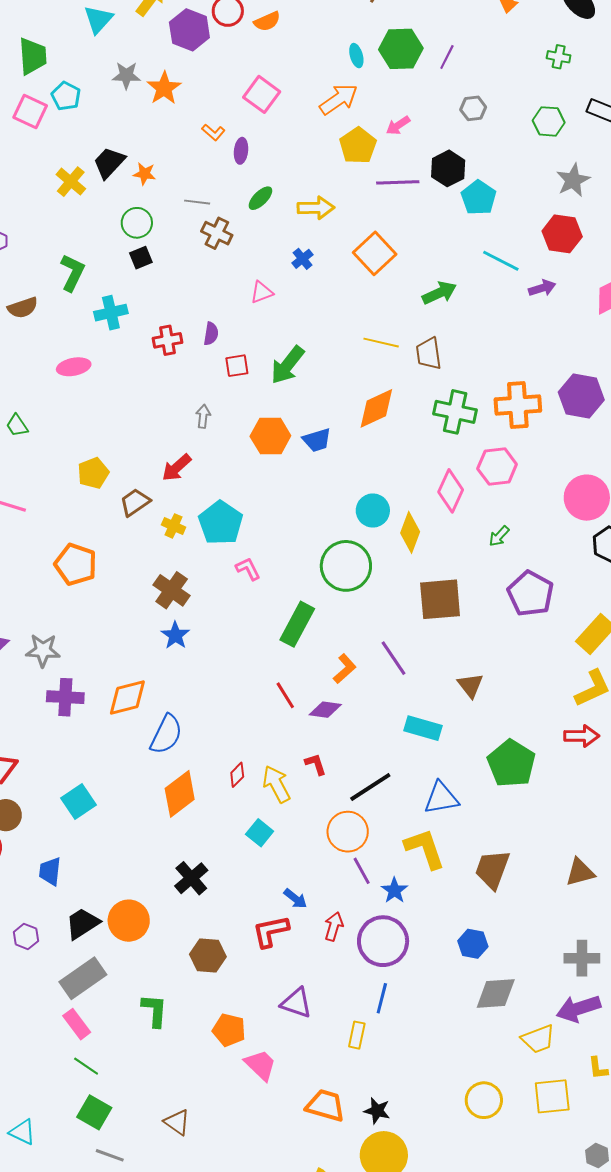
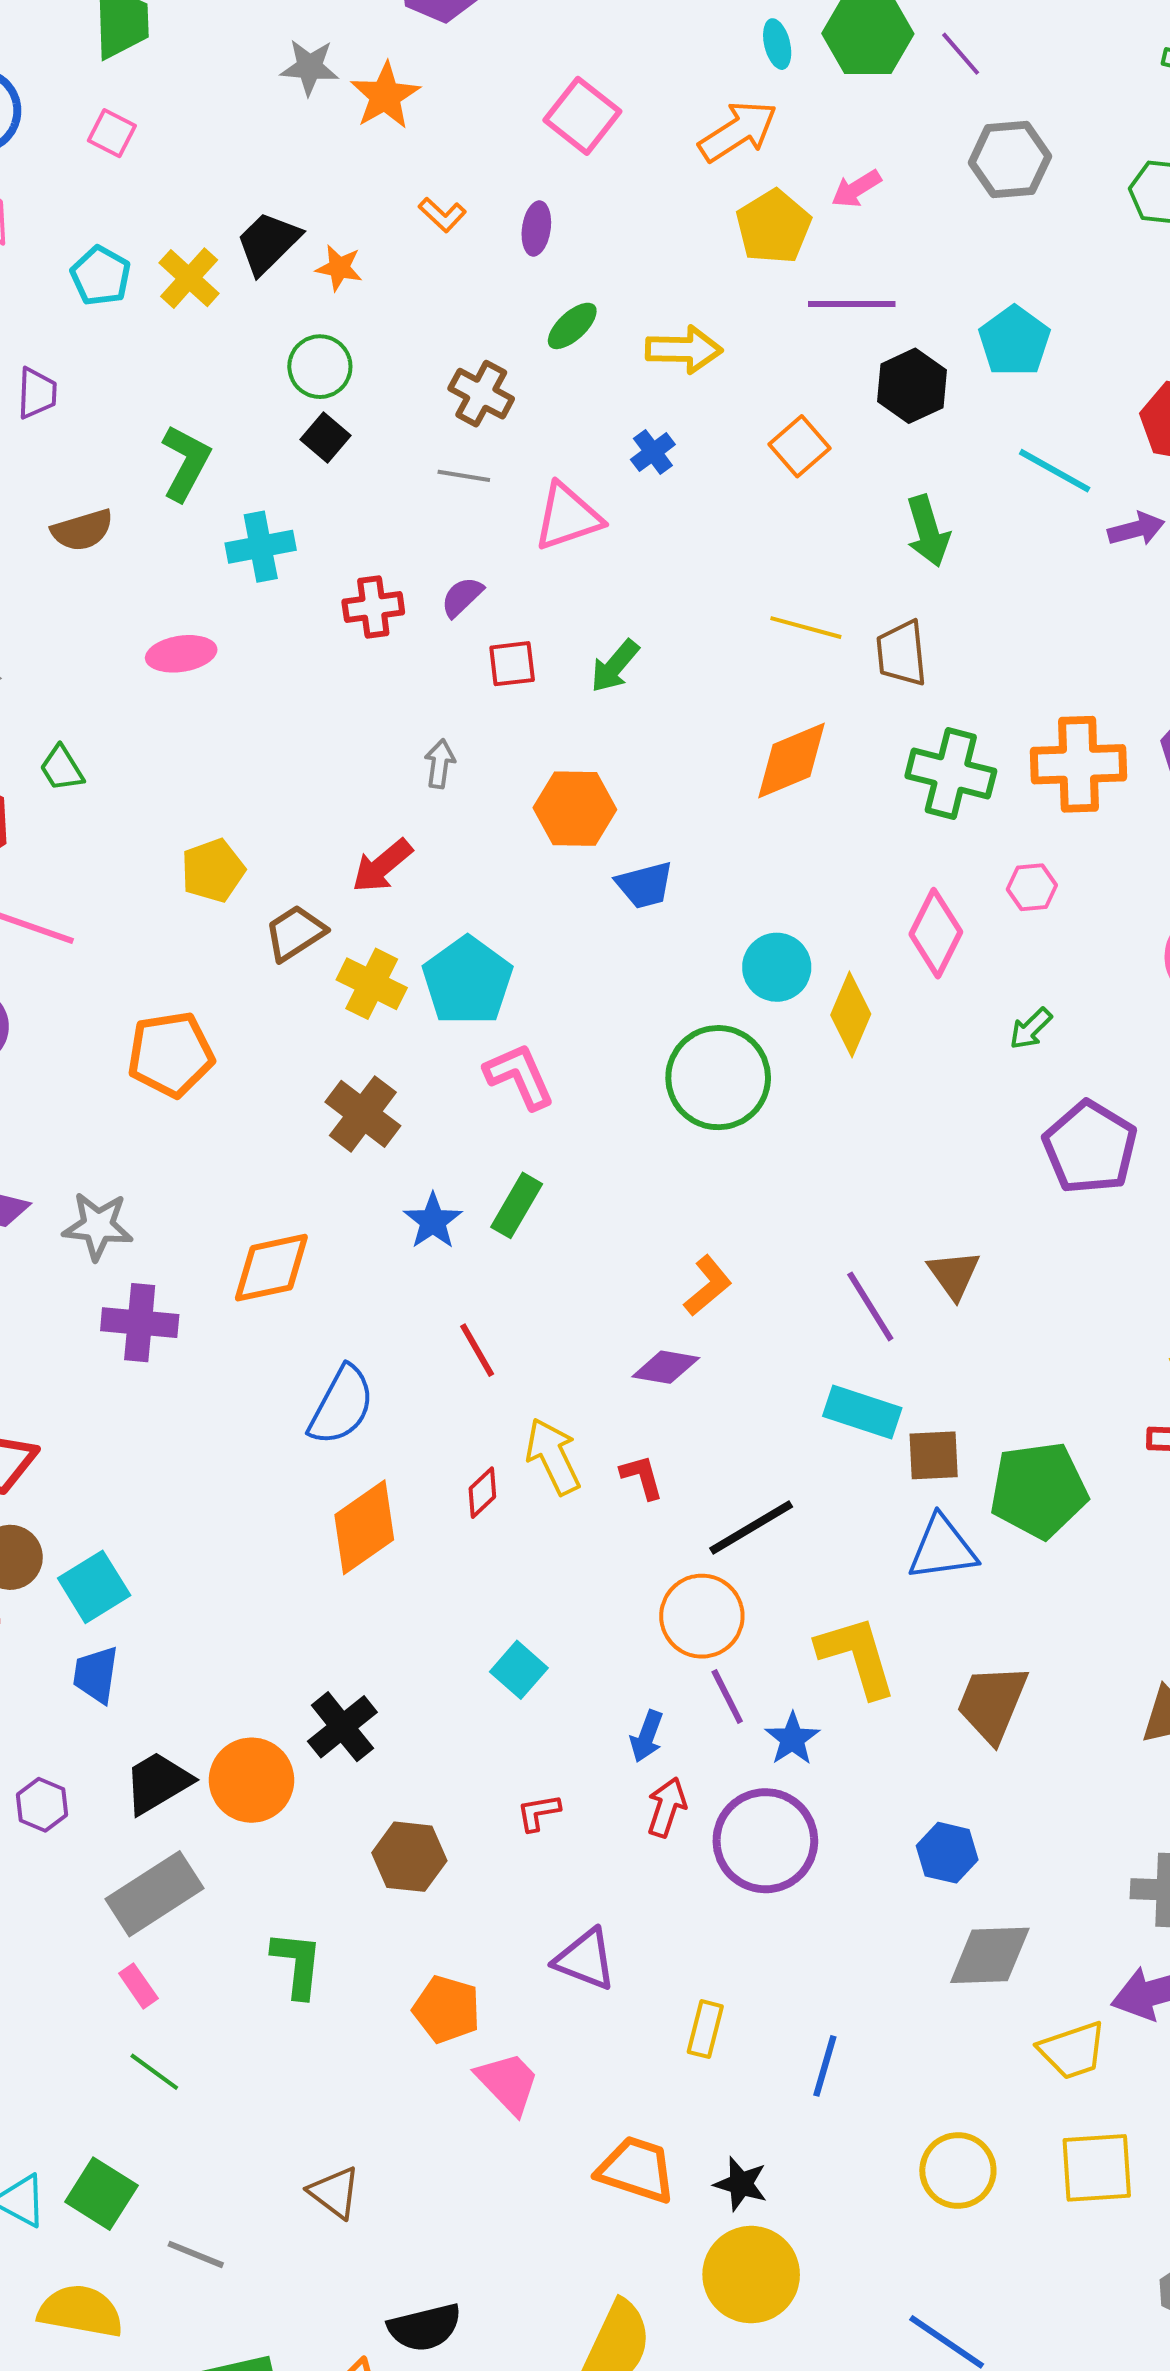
purple line: (447, 57) -> (961, 54), turned -70
cyan pentagon: (66, 96) -> (101, 276), moved
gray hexagon: (473, 108) -> (1010, 160), size x1.5
pink square: (30, 111) -> (112, 133), size x0.7
orange L-shape: (213, 132) -> (442, 215), moved
black hexagon: (448, 168) -> (912, 386), moved
gray line: (197, 202) -> (464, 476), moved
orange square: (375, 253) -> (800, 446), size x0.7
black square: (141, 258) -> (326, 437), turned -30
pink triangle: (262, 292) -> (568, 517), size x1.5
green arrow: (439, 293) -> (928, 531), turned 96
purple semicircle: (211, 334) -> (462, 597), turned -145
green arrow: (288, 365) -> (615, 666), size x0.7
blue trapezoid: (317, 440) -> (645, 885), moved
pink hexagon: (497, 466) -> (1032, 887), size x0.6
yellow cross: (174, 526) -> (372, 984), size x1.4
orange pentagon: (76, 564) -> (171, 1054), turned -30
pink L-shape: (248, 569) -> (519, 1076), size x1.4
brown square: (440, 599) -> (934, 1455), moved, size x0.6
green rectangle: (297, 624) -> (517, 1205), moved, size x0.7
blue star: (175, 635) -> (433, 1221), moved
purple line: (394, 658) -> (870, 1306), moved
brown triangle: (470, 685) -> (954, 1275), moved
red line: (285, 695) -> (477, 1350), moved
orange diamond: (127, 697) -> (271, 1268), moved
green pentagon: (511, 763) -> (1039, 1490), turned 30
yellow arrow: (276, 784) -> (553, 1456), moved
blue triangle: (441, 798) -> (942, 1548), moved
cyan square: (78, 801) -> (94, 1587), moved
cyan square: (260, 833) -> (519, 1670), moved
black cross: (191, 878) -> (342, 1727), moved
blue arrow: (295, 899) -> (647, 1736), moved, turned 70
red L-shape: (271, 931) -> (538, 1812), size x0.6
blue line: (382, 998) -> (825, 2066), moved
pink rectangle: (77, 1024) -> (138, 1986), size x0.7
green square: (94, 1112) -> (101, 2194), moved

